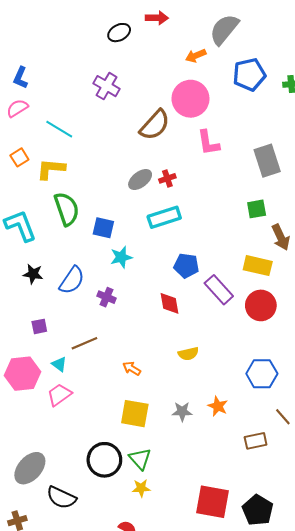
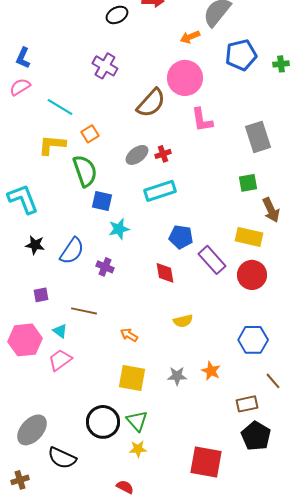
orange square: (19, 157) -> (90, 134), moved
green semicircle: (67, 209) -> (85, 171), moved
brown line: (84, 343) -> (84, 311), turned 35
black pentagon: (258, 510) -> (256, 436), moved

